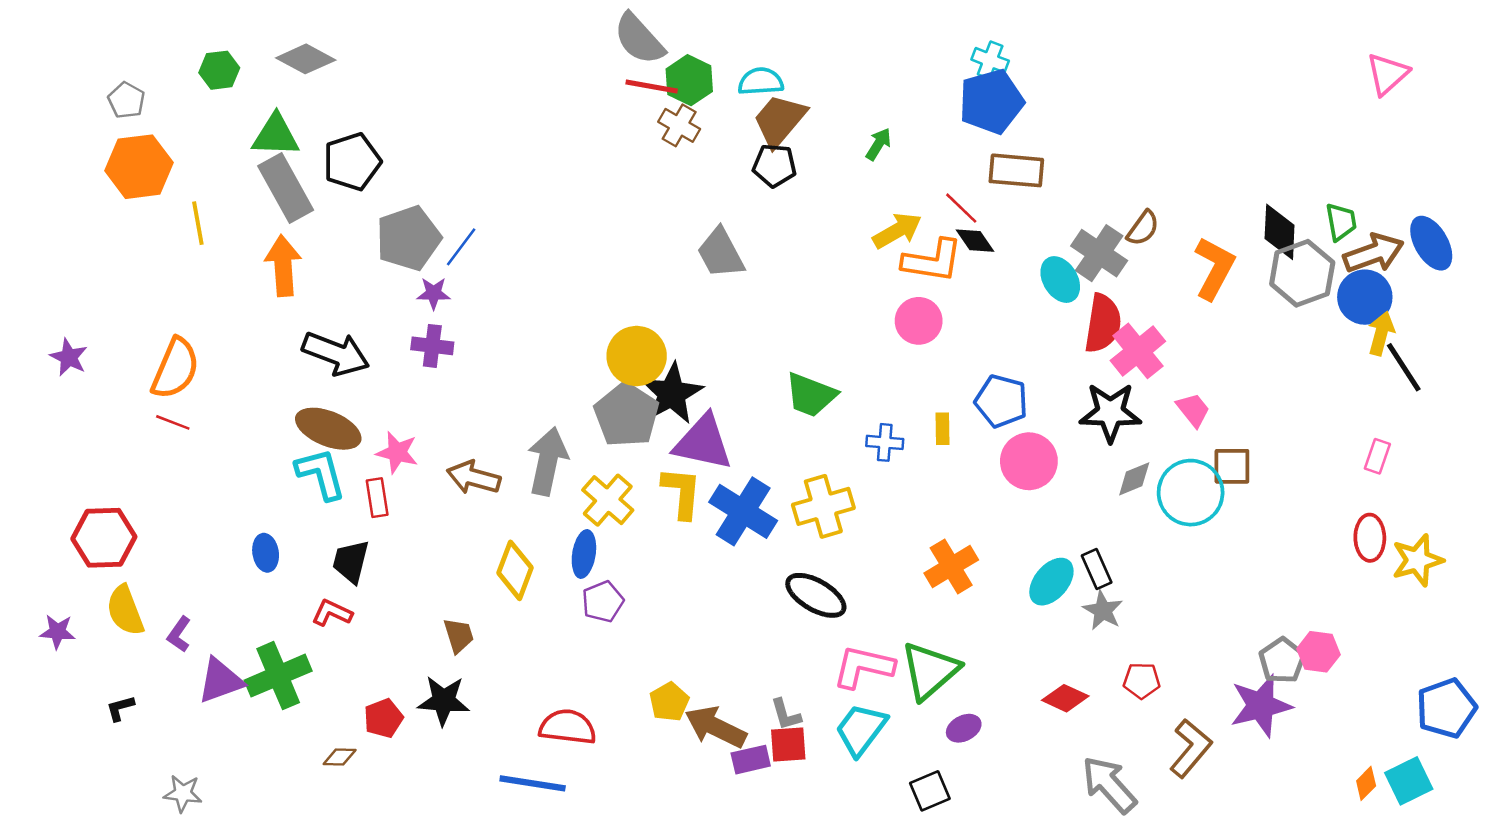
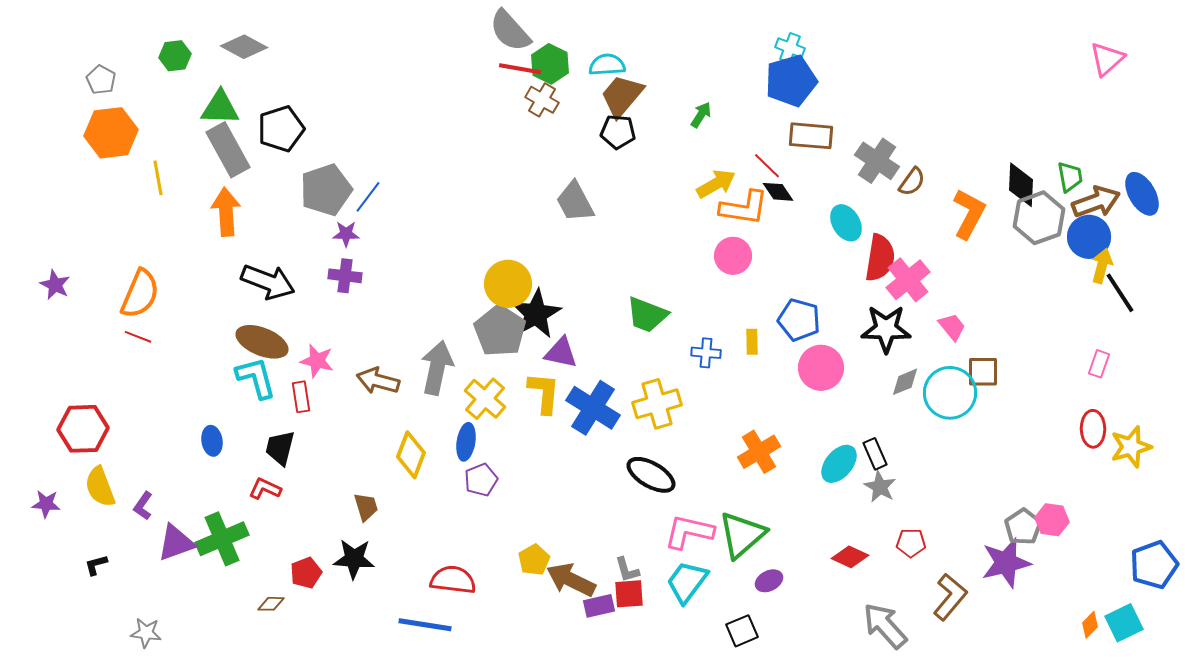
gray cross: (1099, 253) -> (877, 161), moved
purple triangle: (703, 442) -> (561, 353), size x0.7

